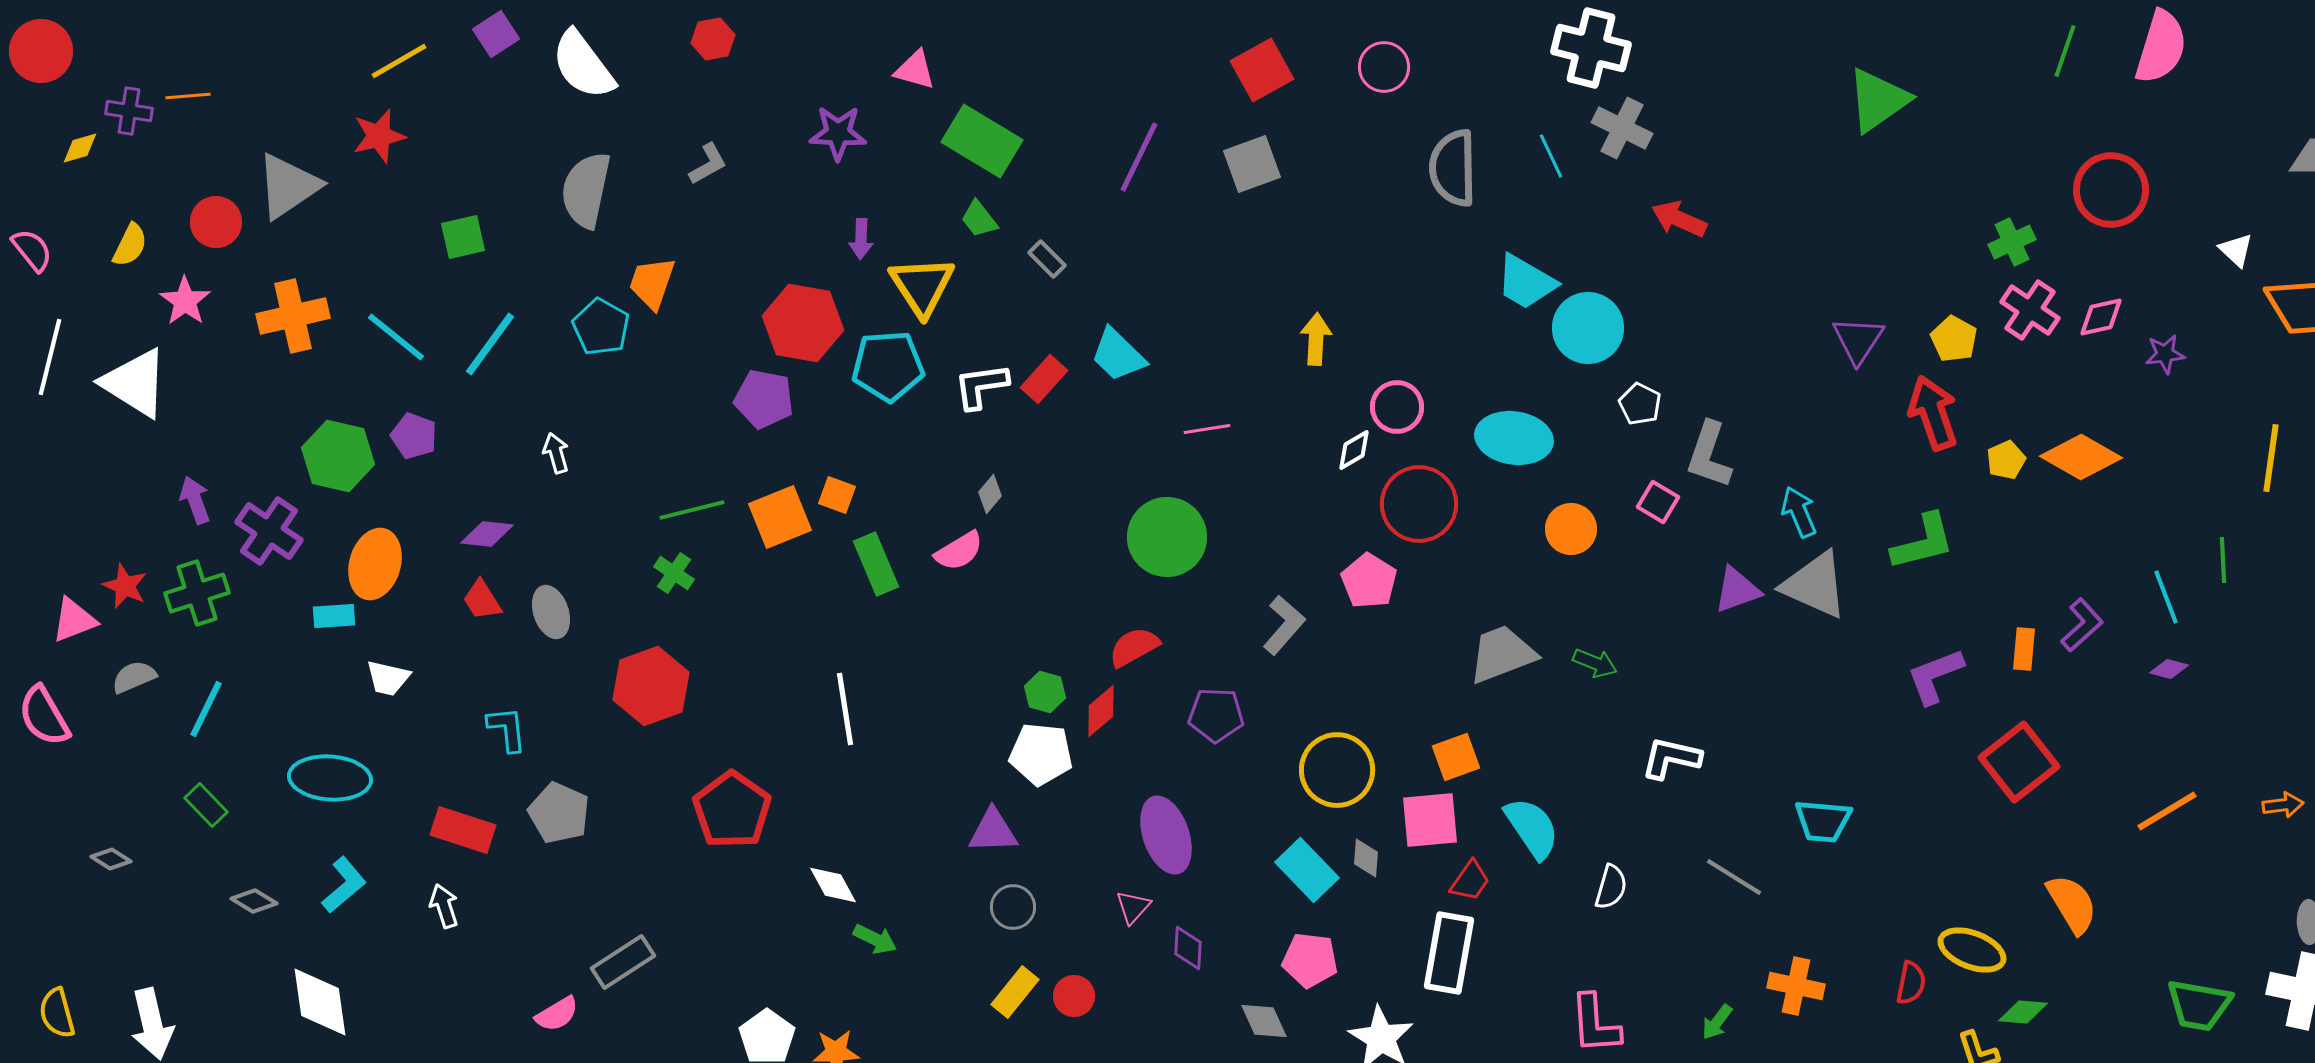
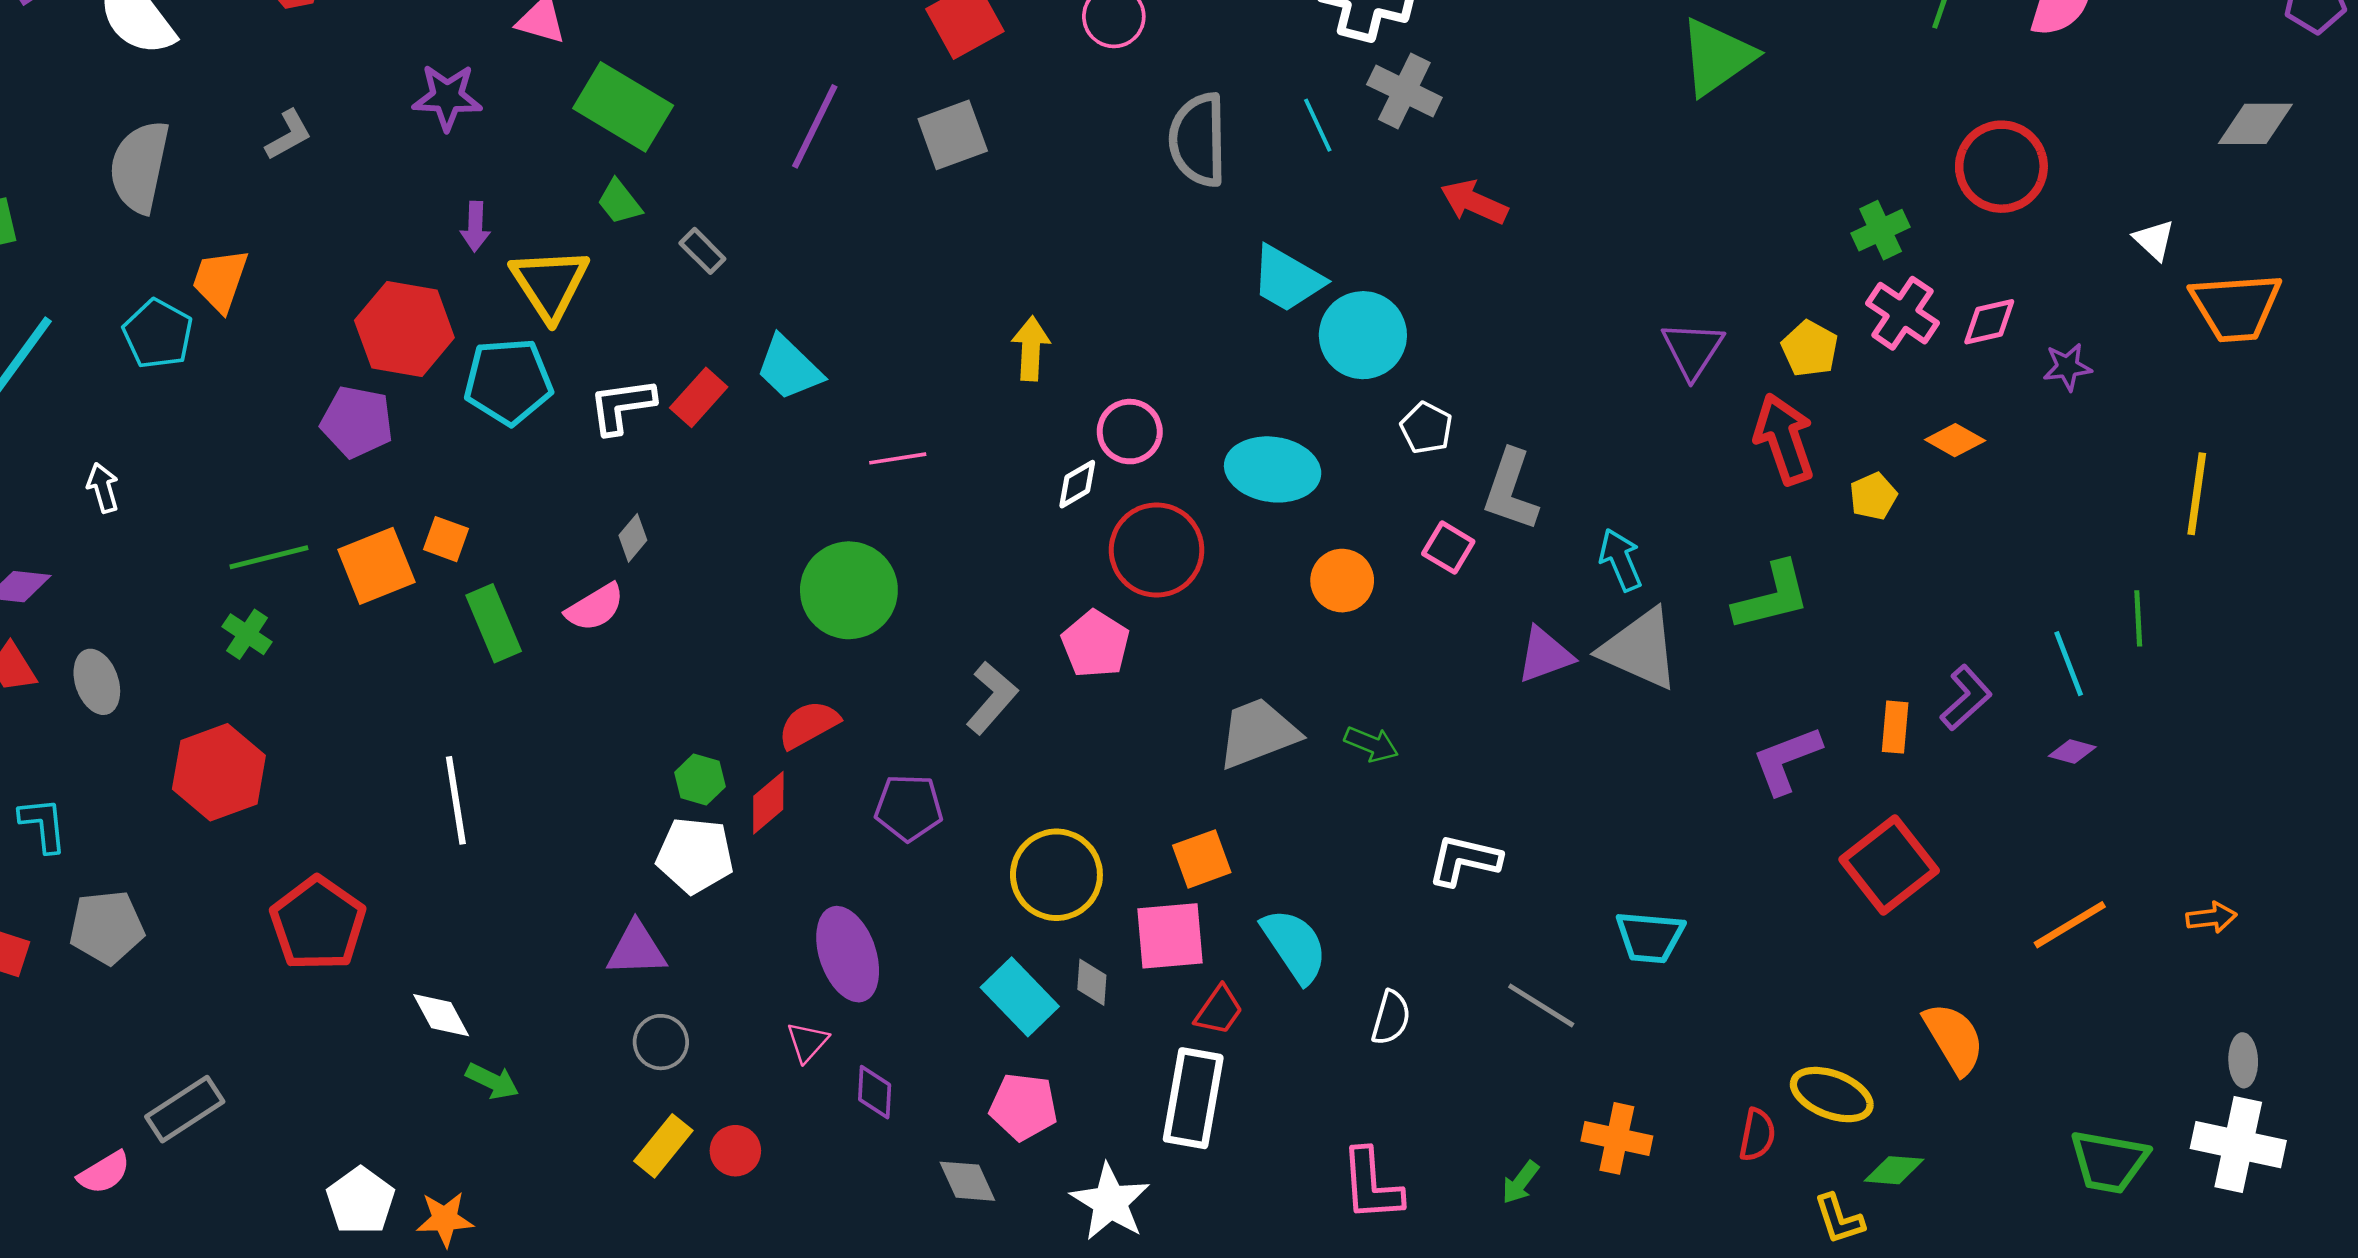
orange diamond: (2081, 457) -> (1955, 440), moved, size x0.6
gray pentagon: (559, 813) -> (107, 927), turned -30

